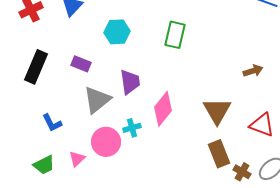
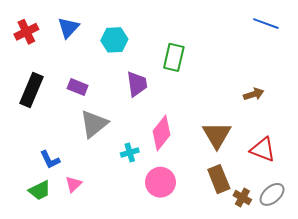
cyan hexagon: (117, 32) -> (114, 40), moved
purple trapezoid: (130, 82) -> (137, 84), moved
blue L-shape: (52, 123) -> (50, 160), moved
pink circle: (106, 142) -> (160, 182), moved

